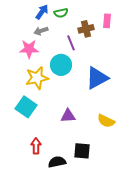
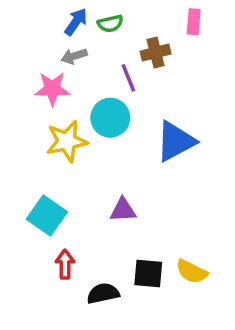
pink rectangle: (107, 21) -> (194, 22), moved
cyan square: (26, 107) -> (47, 216), moved
yellow semicircle: (106, 121) -> (192, 272), moved

